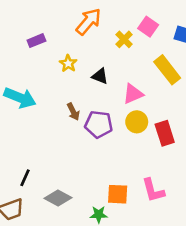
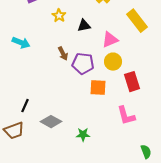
black triangle: (100, 76) -> (84, 26), turned -32
cyan arrow: (20, 98) -> (21, 43), size x0.7
red rectangle: (165, 133) -> (132, 82), moved
orange square: (118, 194) -> (98, 88), moved

